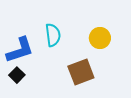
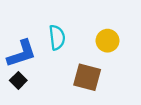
brown square: (81, 72) -> (87, 77), turned 36

